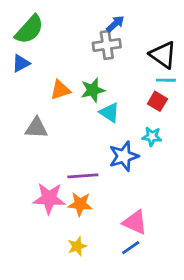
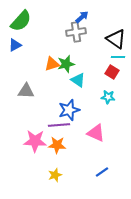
orange triangle: (60, 90) -> (52, 64), moved
blue star: (124, 156) -> (69, 110), moved
pink triangle: (135, 222) -> (96, 133), moved
blue line: (131, 248) -> (102, 172), moved

